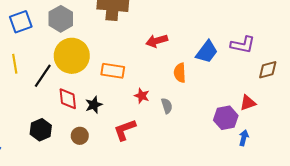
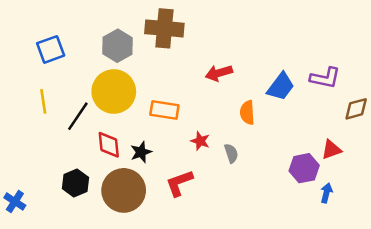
gray hexagon: (61, 19) -> (117, 46), moved
brown circle: (80, 136) -> (124, 190), size x2.0

